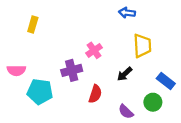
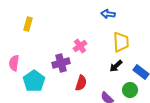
pink semicircle: (16, 70) -> (14, 63), turned 98
black arrow: (125, 74) -> (116, 66), moved
cyan pentagon: (40, 92) -> (34, 81), turned 30

